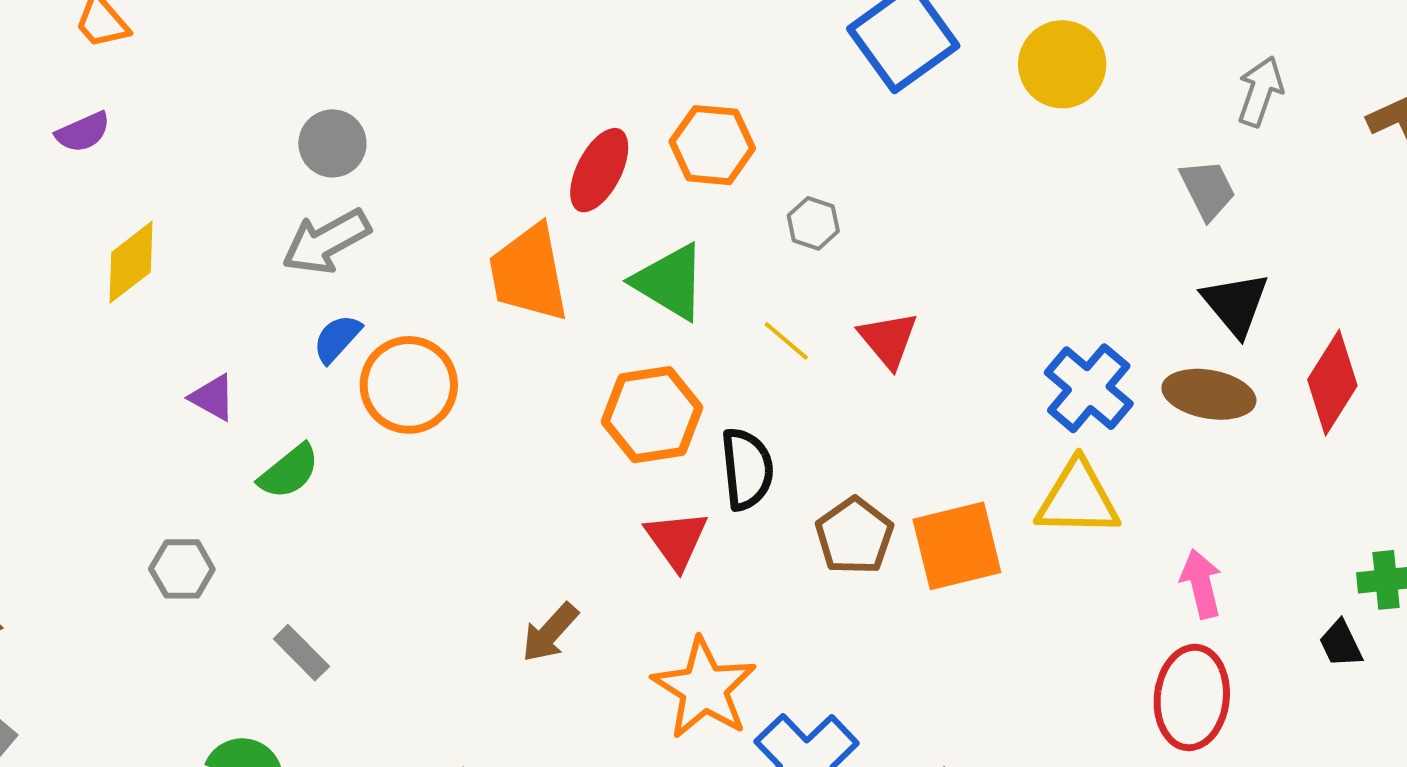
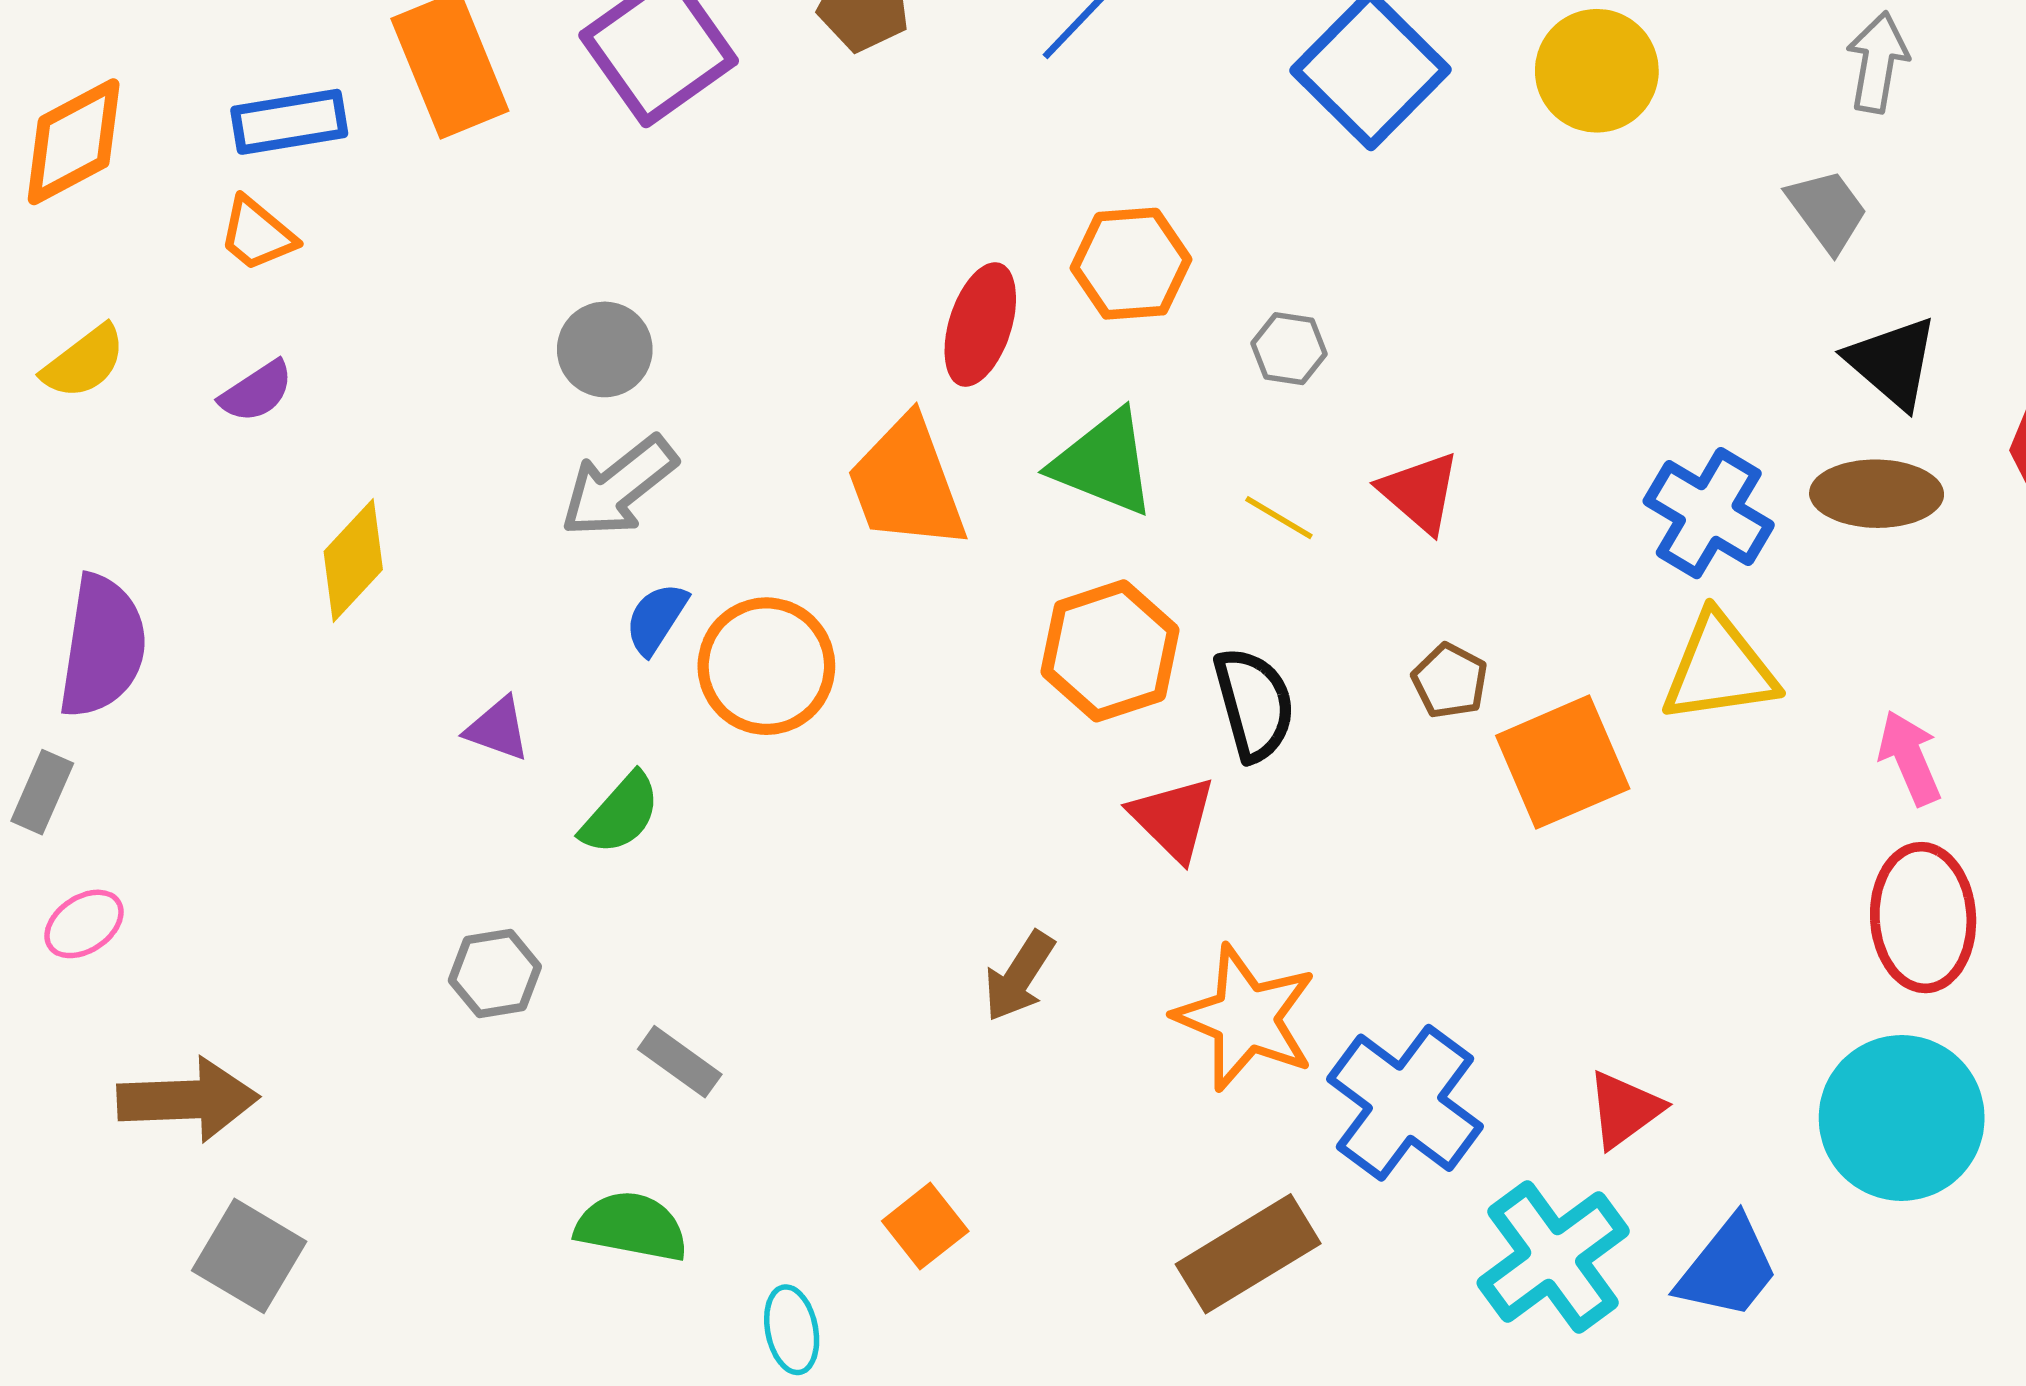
brown pentagon: (854, 536) -> (1450, 681), moved, size x0.7

